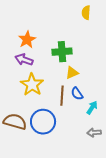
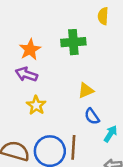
green cross: (62, 52) -> (73, 42), moved
yellow star: (32, 85) -> (36, 105), size x0.7
brown line: (62, 96) -> (73, 147), moved

